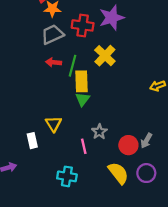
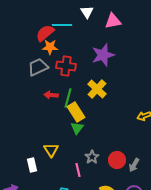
red cross: (83, 25) -> (66, 66), moved
gray trapezoid: (52, 34) -> (38, 67), moved
yellow rectangle: (81, 81) -> (76, 112), turned -30
red circle: (128, 145) -> (117, 160), moved

